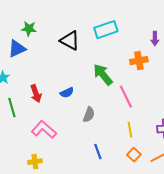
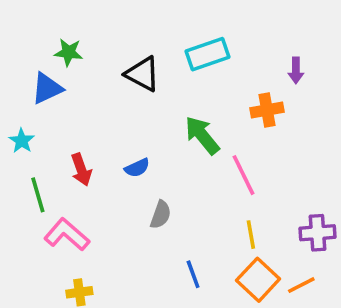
gray semicircle: (89, 115) -> (161, 215), moved
pink L-shape: (44, 130) -> (67, 235), moved
orange square: (134, 155) -> (258, 280), size x1.6

